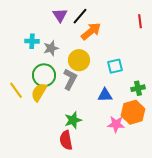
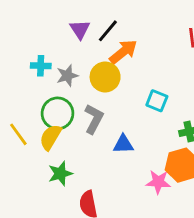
yellow circle: (79, 60) -> (105, 77), moved
cyan square: (115, 66) -> (157, 101), turned 35
blue triangle: (105, 95) -> (123, 144), moved
green star: (73, 120) -> (60, 174), moved

